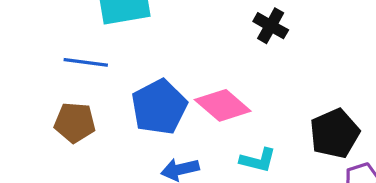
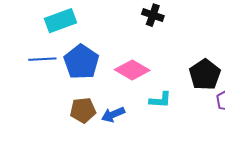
blue pentagon: (159, 107) -> (81, 62), moved
brown pentagon: (75, 122) -> (83, 110), moved

